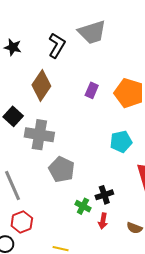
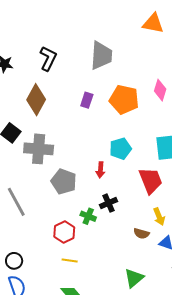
gray trapezoid: (92, 32) -> (101, 55), moved, turned -64
red arrow: (103, 221) -> (100, 170), moved
red hexagon: (22, 222) -> (64, 232), moved

